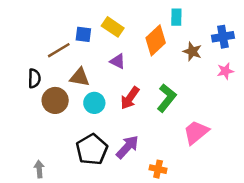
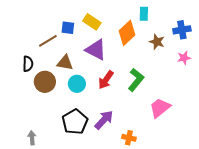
purple triangle: (118, 61) -> (96, 50), size x1.6

